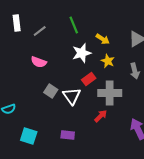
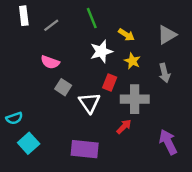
red rectangle: (89, 79) -> (110, 82), turned -32
gray square: (51, 91) -> (63, 87), moved
purple rectangle: (68, 135) -> (85, 149), size x1.6
cyan square: (29, 136) -> (29, 143), moved, turned 30

